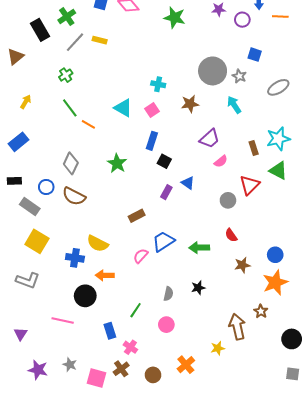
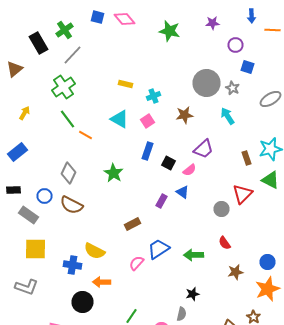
purple circle: (242, 20) -> (236, 45), moved
yellow rectangle: (100, 40) -> (126, 84), moved
green cross: (66, 75) -> (64, 87), size x1.6
cyan cross: (158, 84) -> (154, 96), turned -32
black square: (164, 161) -> (168, 163), moved
pink semicircle: (221, 161) -> (190, 170), moved
yellow square: (37, 241) -> (36, 249), turned -30
gray semicircle: (168, 294) -> (182, 314), moved

